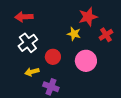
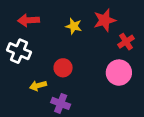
yellow star: (74, 34) -> (74, 26), moved
white cross: (28, 43) -> (19, 51), moved, turned -30
pink circle: (86, 61) -> (119, 73), moved

